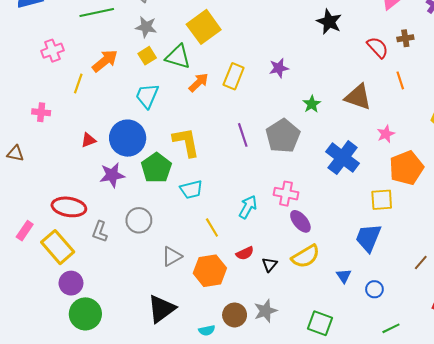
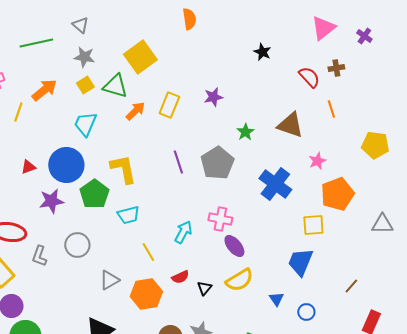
black star: (329, 22) -> (262, 52), size x0.7

